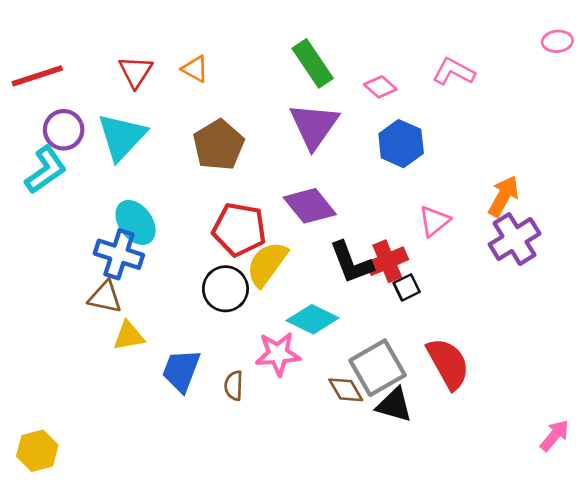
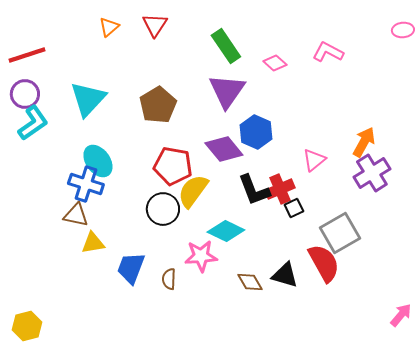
orange triangle: (195, 69) -> (109, 27), moved, turned 50
red triangle: (136, 72) -> (155, 25), moved
purple circle: (64, 130) -> (25, 94), moved
blue hexagon: (401, 144) -> (256, 132), moved
gray square: (378, 368) -> (340, 233), moved
black triangle: (394, 405) -> (285, 275), moved

